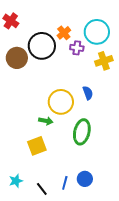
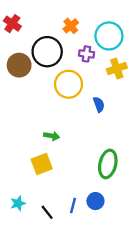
orange cross: (64, 33) -> (71, 26), moved
yellow circle: (61, 102) -> (69, 84), moved
green ellipse: (82, 132) -> (108, 164), moved

